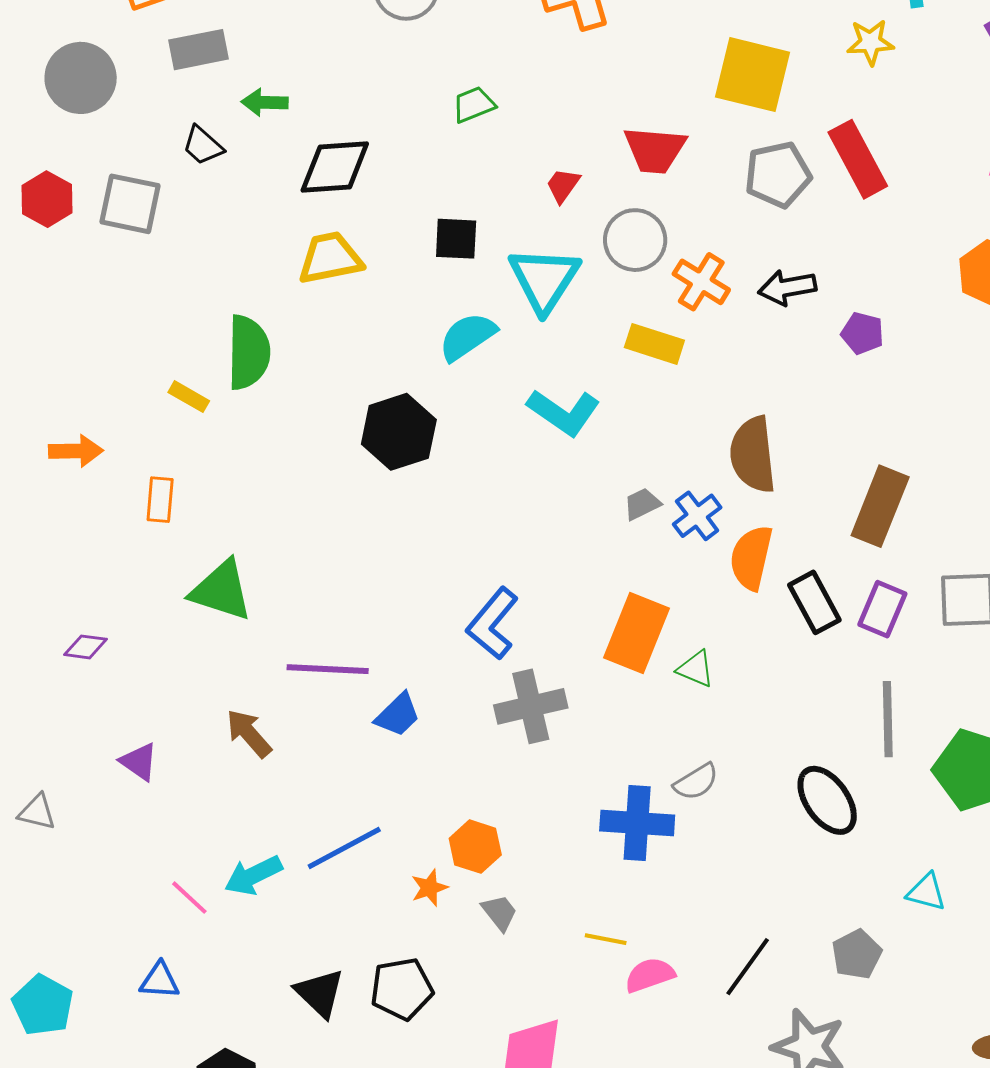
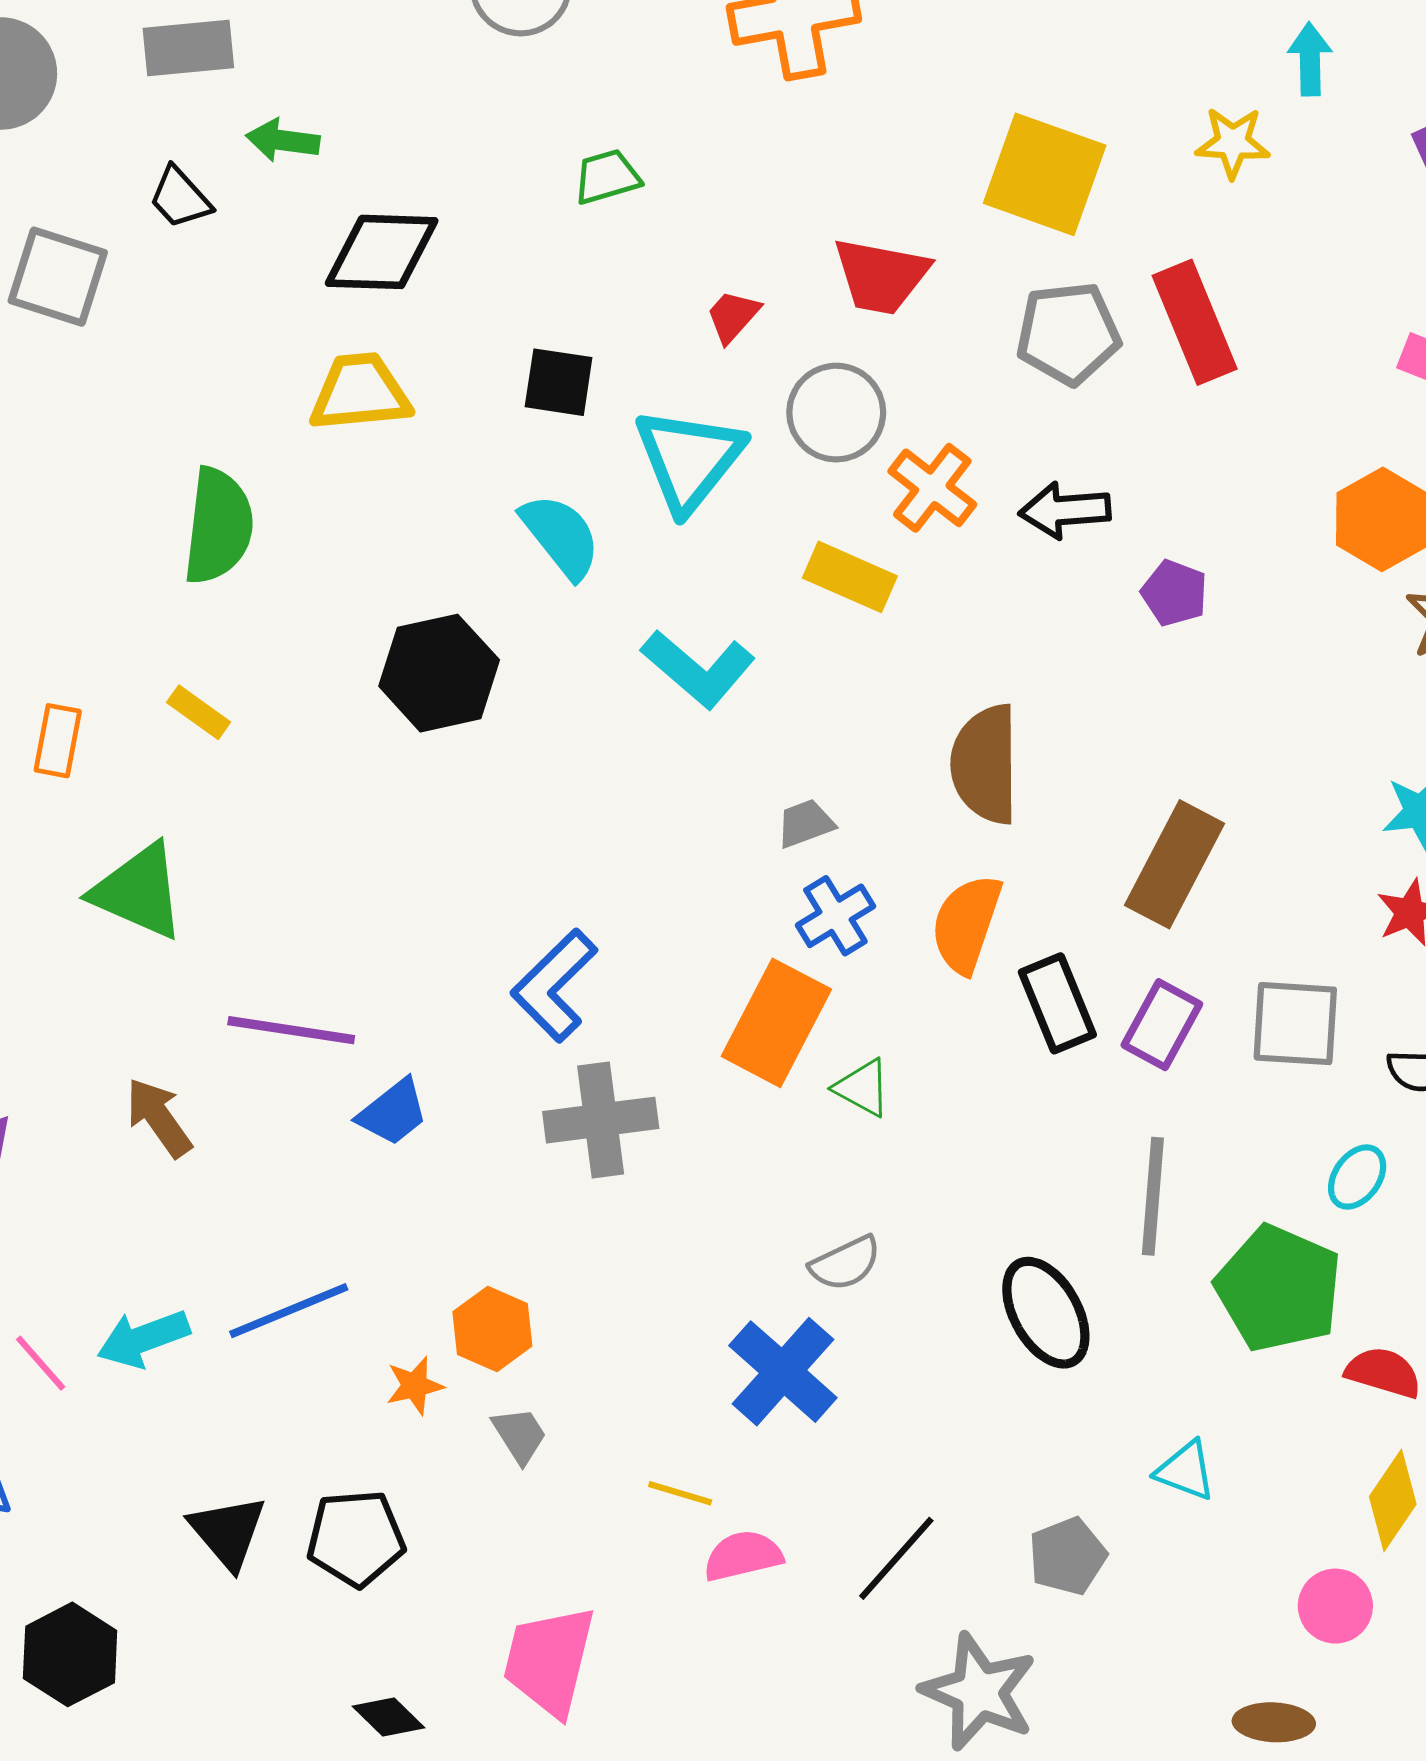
cyan semicircle: (467, 337) -> (561, 536), turned 80
yellow rectangle: (189, 397) -> (199, 712), moved
blue cross: (697, 516) -> (835, 916), moved
blue cross: (637, 823) -> (783, 1372), moved, turned 32

